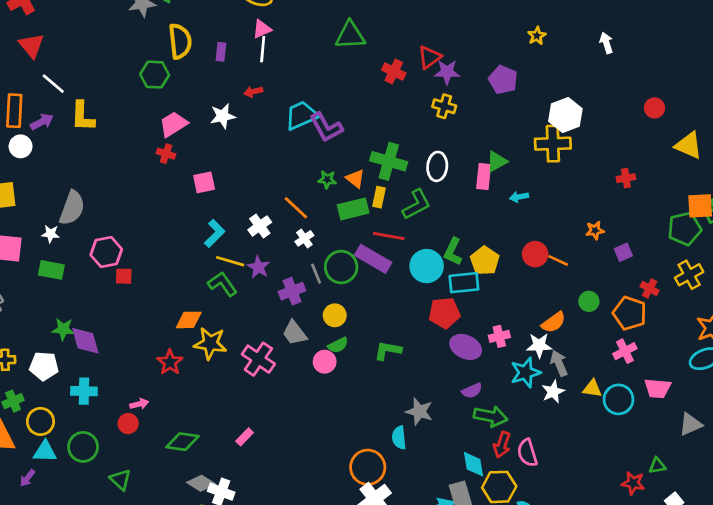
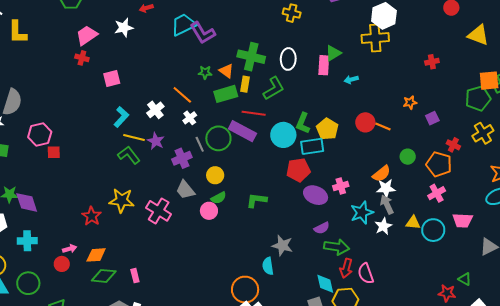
orange diamond: (189, 320) -> (96, 255), moved
white star: (539, 345) -> (386, 188), moved
pink rectangle: (245, 437) -> (135, 276), moved, turned -56
green triangle: (657, 466) -> (465, 279), turned 40

